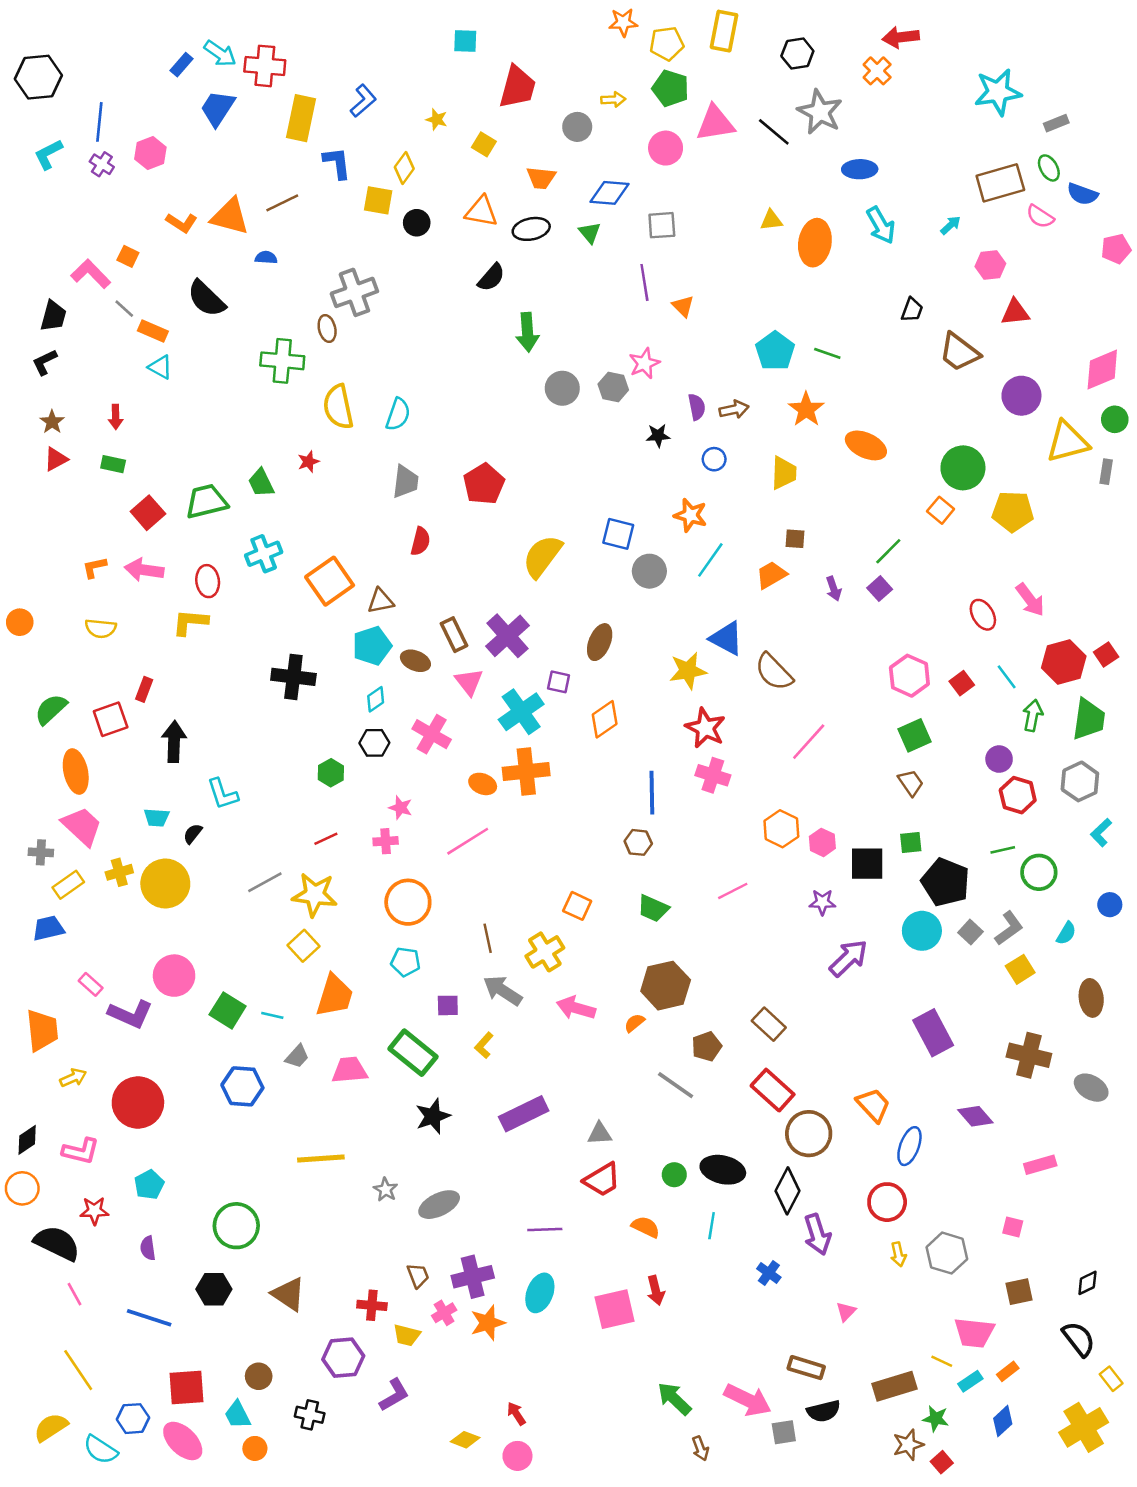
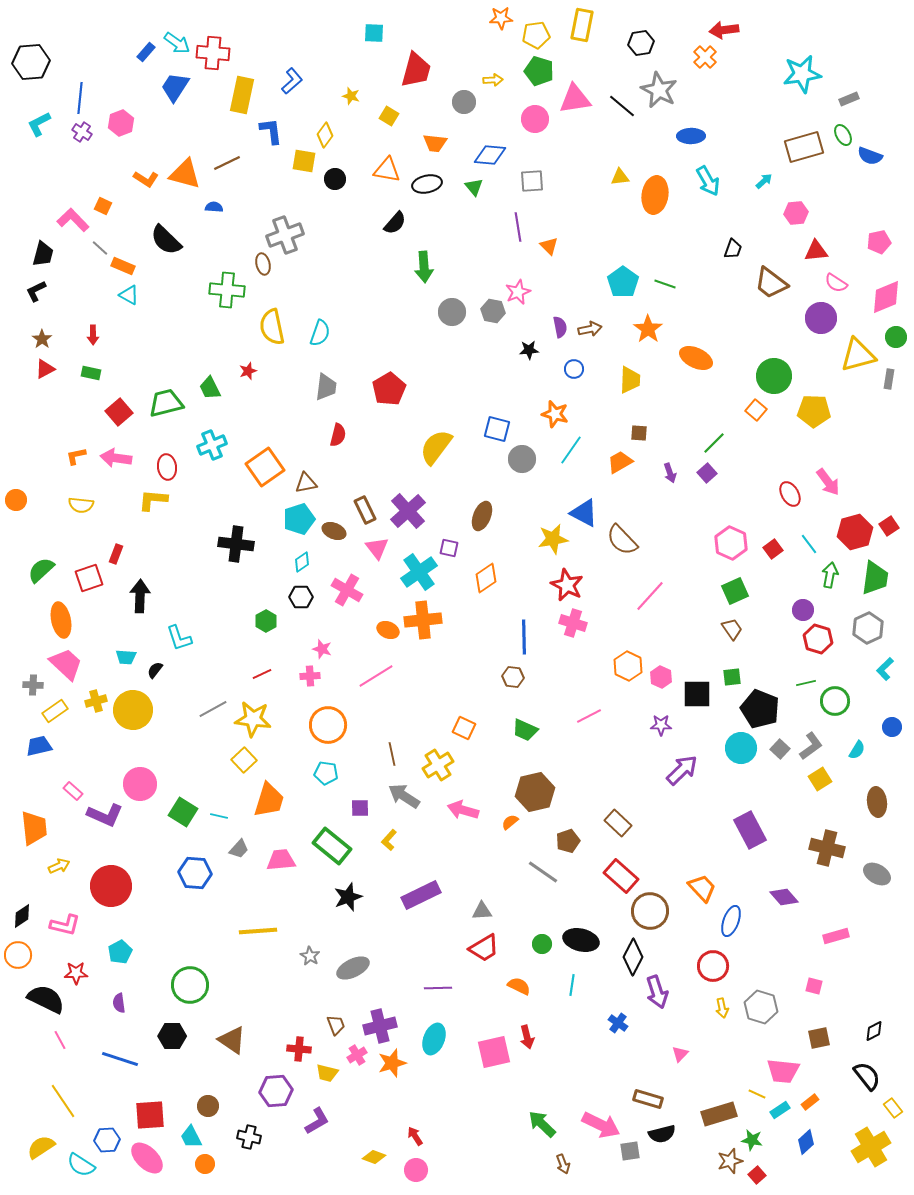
pink semicircle: (1040, 216) -> (836, 283), moved
pink pentagon: (1116, 249) -> (879, 242), moved

